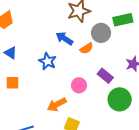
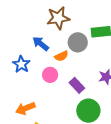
pink circle: (79, 85) -> (50, 75), moved

